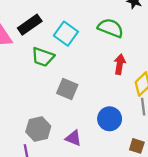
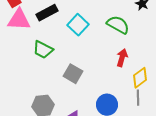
green trapezoid: (43, 57) -> (43, 50), moved

